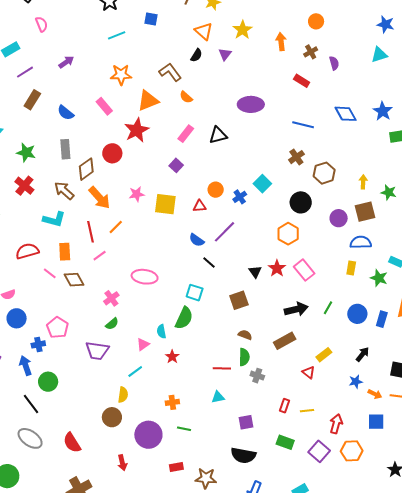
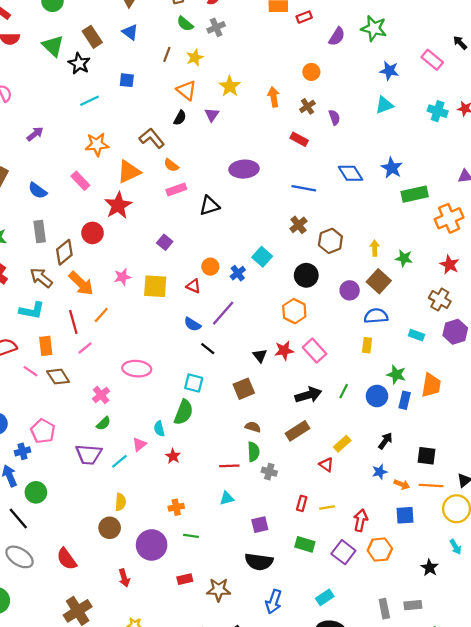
pink rectangle: (186, 134) -> (176, 189), moved, turned 36
red triangle: (200, 206) -> (193, 286), turned 32
brown square: (365, 212) -> (379, 281), turned -30
red star: (277, 268) -> (284, 350), turned 30
green star: (379, 278) -> (396, 375), moved
cyan line: (135, 371) -> (119, 461), moved

